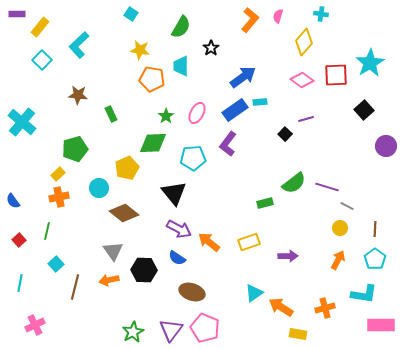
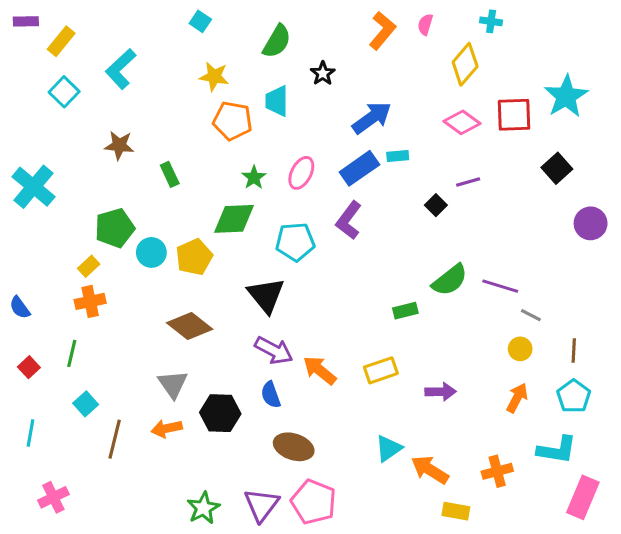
cyan circle: (99, 188) -> (151, 252), moved
blue semicircle: (177, 258) -> (271, 395), turned 36
pink rectangle: (381, 325) -> (583, 497), turned -68

